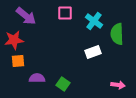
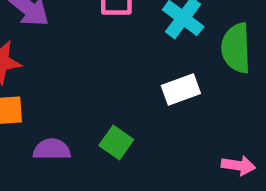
green square: (63, 84) -> (116, 142), moved

